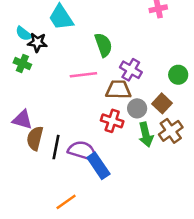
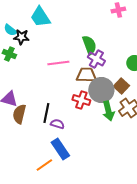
green semicircle: (103, 45) -> (89, 45), moved
gray circle: (137, 108) -> (101, 90), size x1.6
black line: (56, 147) -> (46, 113), moved
purple semicircle: (82, 151) -> (57, 124), size x0.6
blue rectangle: (98, 166) -> (60, 149), moved

